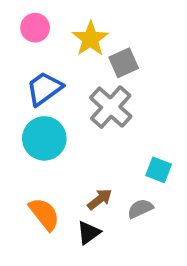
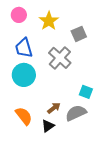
gray square: (124, 63) -> (79, 34), moved
blue trapezoid: (44, 89) -> (24, 48), turned -70
gray semicircle: (140, 209) -> (76, 113), size x1.5

